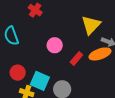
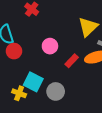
red circle: (18, 73) -> (14, 51), moved

